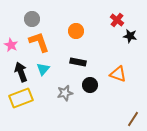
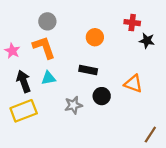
gray circle: (32, 19) -> (47, 21), moved
red cross: (117, 20) -> (132, 23), turned -32
orange circle: (76, 31) -> (95, 37), moved
cyan triangle: (43, 69) -> (48, 78), turned 40

